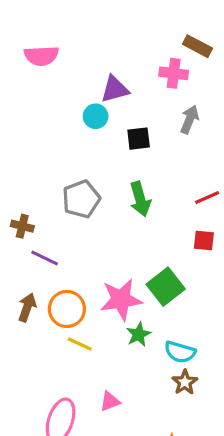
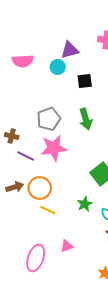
pink semicircle: (41, 56) -> (23, 61), moved
pink star: (121, 299) -> (54, 148), moved
brown arrow: (27, 307) -> (15, 187), turned 54

